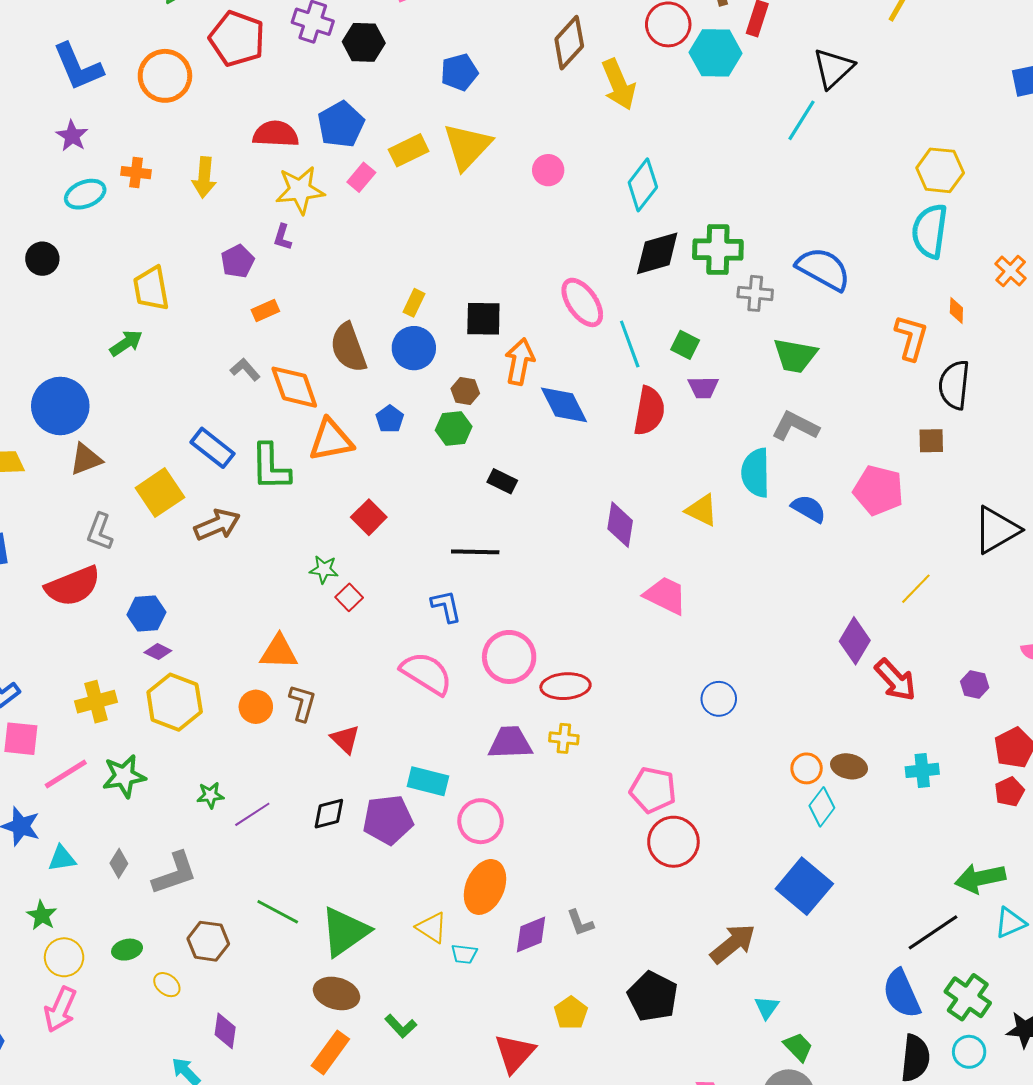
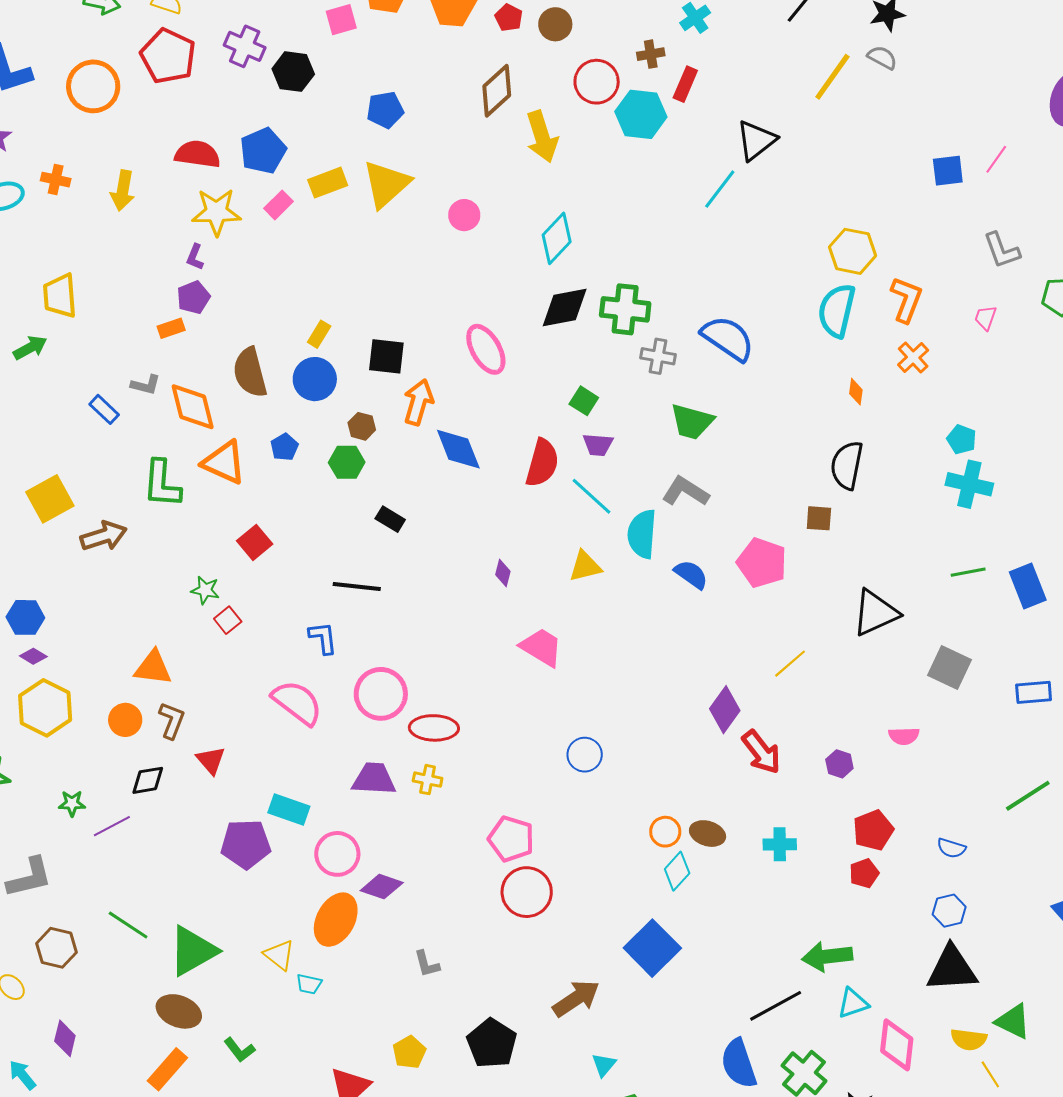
purple pentagon: (238, 261) -> (193, 297), moved
orange L-shape: (911, 338) -> (906, 300), moved
cyan line: (630, 344) -> (591, 496), moved, turned -33
gray L-shape: (245, 370) -> (146, 385), turned 140
orange triangle: (331, 440) -> (224, 463), turned 30
blue rectangle: (212, 448) -> (104, 409), moved, size x0.7
yellow triangle: (702, 510) -> (585, 566), turned -45
purple diamond: (620, 525) -> (503, 573), size x0.6
black diamond: (329, 814) -> (148, 780), moved
purple diamond: (531, 935) -> (382, 887), moved, turned 36

